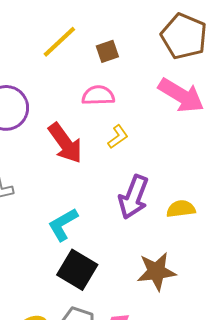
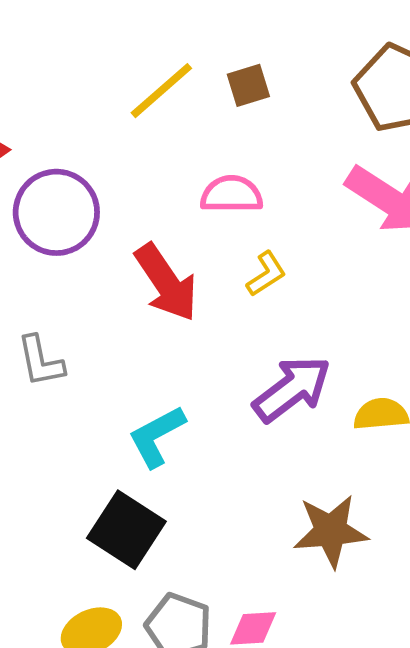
brown square: (107, 51) -> (248, 85), moved
purple arrow: (134, 197) -> (292, 389), turned -150
black square: (77, 270) -> (126, 530), moved

